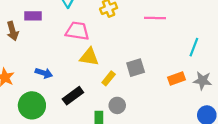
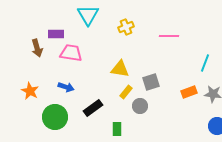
pink trapezoid: (77, 31) -> (71, 53), moved
yellow triangle: (89, 57) -> (120, 69), moved
gray circle: (117, 105) -> (140, 106), moved

